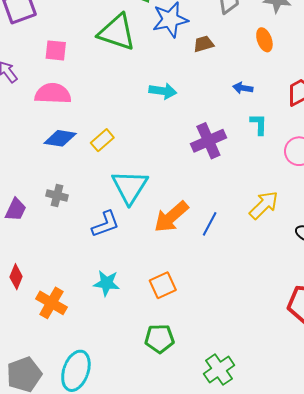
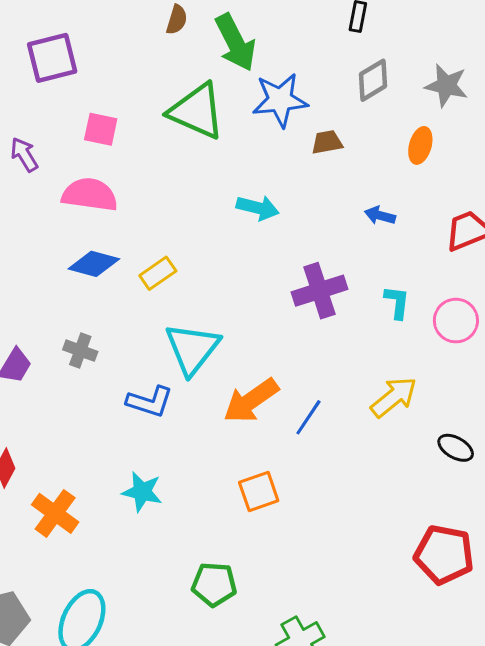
orange ellipse: (264, 40) -> (420, 145), turned 30
cyan L-shape: (259, 124) -> (397, 302), moved
blue L-shape: (106, 224) -> (150, 402), turned 32
orange square: (163, 285) -> (259, 492), moved

